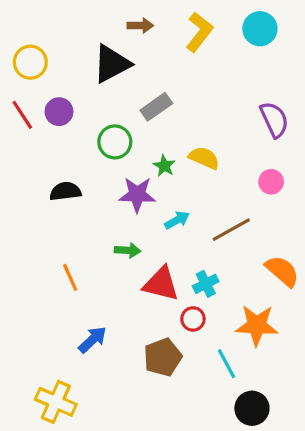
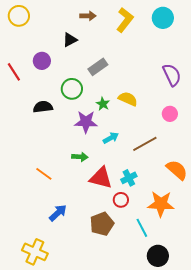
yellow circle: (30, 62) -> (19, 16), moved
black triangle: (112, 64) -> (70, 40), size x0.6
purple circle: (59, 112) -> (42, 61), moved
black semicircle: (65, 191) -> (43, 107), moved
orange line: (70, 277) -> (44, 174), turned -30

